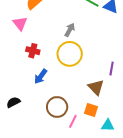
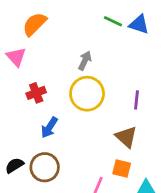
red cross: (33, 51) -> (36, 93), turned -32
purple line: (112, 69) -> (136, 100), moved
brown circle: (57, 107) -> (45, 167), moved

